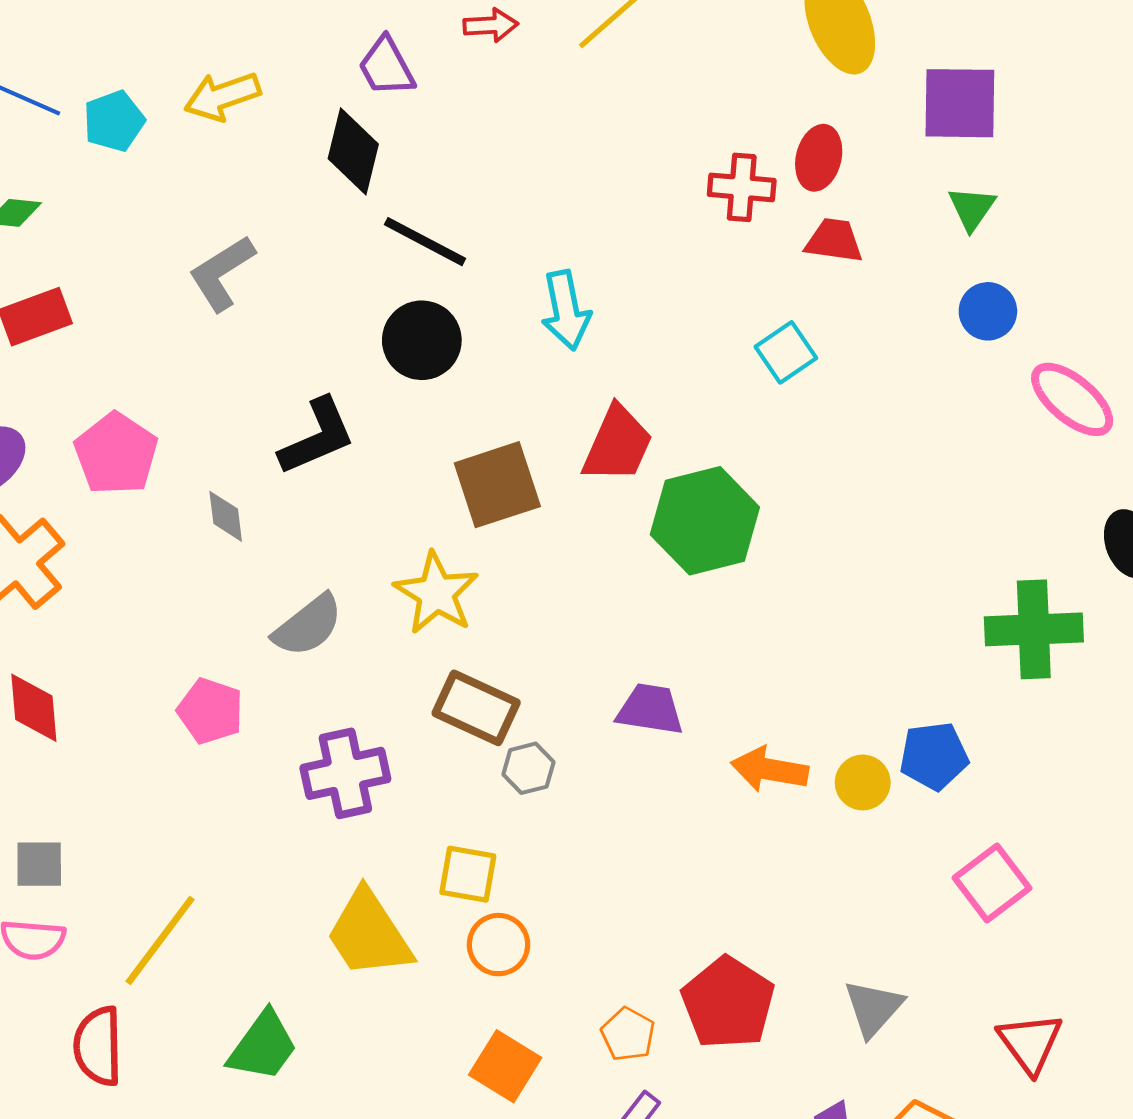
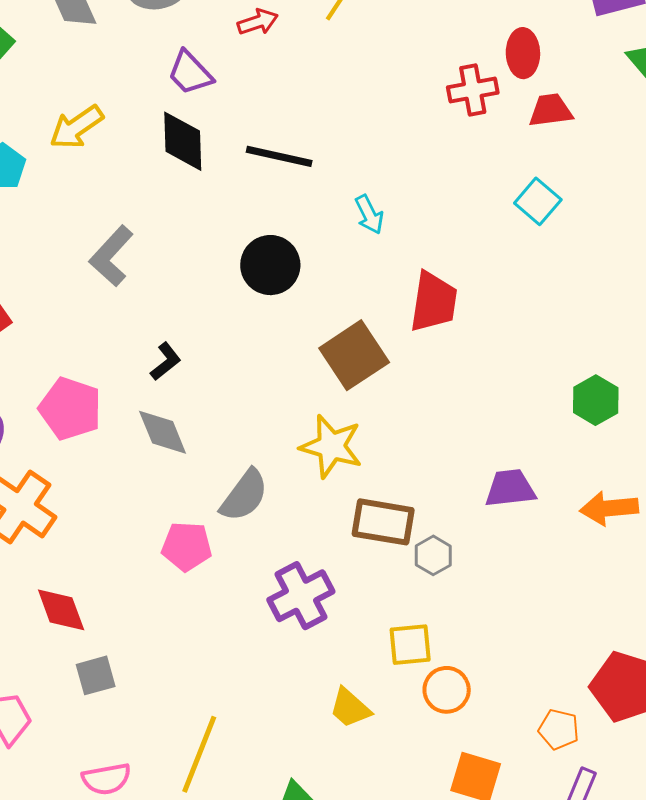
black line: (425, 242) -> (279, 156), moved
cyan arrow: (566, 310) -> (369, 215), size x0.7
black L-shape: (317, 437) -> (166, 362), moved, size x0.6
gray diamond: (226, 516) -> (163, 432), size x1.4
green hexagon: (705, 521) -> (596, 400), moved, size x0.6
pink pentagon: (210, 711) -> (187, 546), moved
gray square: (39, 864) -> (96, 675), moved
yellow trapezoid: (369, 934) -> (350, 708), size x0.6

